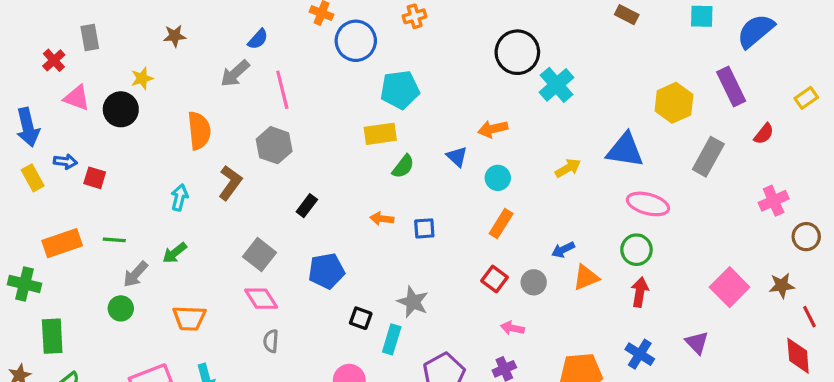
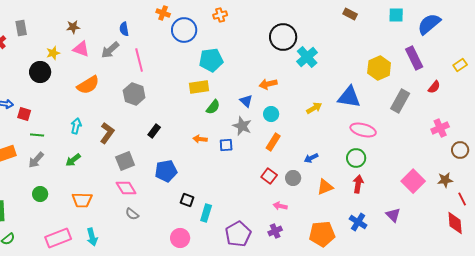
blue semicircle: (258, 39) -> (124, 29), turned 128
pink triangle: (77, 98) -> (81, 49), moved
orange semicircle: (199, 131) -> (88, 85), turned 65
brown L-shape: (230, 183) -> (107, 133), moved
green line: (114, 240) -> (37, 135), moved
gray square: (259, 255) -> (125, 161), turned 30
gray arrow: (135, 274) -> (36, 160), moved
orange triangle: (586, 277) -> (325, 187), moved
gray star: (413, 302) -> (242, 126), moved
gray semicircle: (271, 341) -> (132, 214), turned -56

